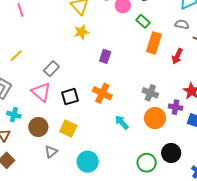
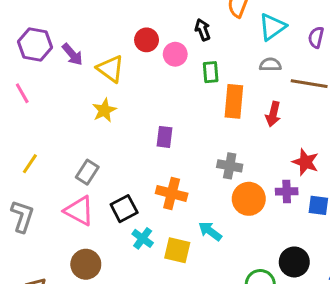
green rectangle: (143, 21) -> (211, 72), turned 56
yellow star: (81, 32) -> (104, 110), moved
gray cross: (150, 93) -> (230, 166), moved
cyan cross: (14, 115) -> (143, 238), moved, turned 32
orange circle: (155, 118) -> (249, 199), moved
yellow square: (68, 129) -> (177, 250), moved

